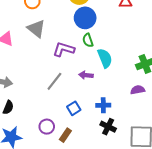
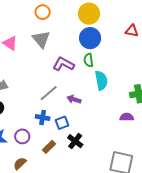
purple arrow: (86, 75) -> (74, 99), moved
blue cross: (103, 105) -> (43, 117), moved
purple circle: (47, 127) -> (22, 136), moved
black cross: (108, 127) -> (75, 141), moved

